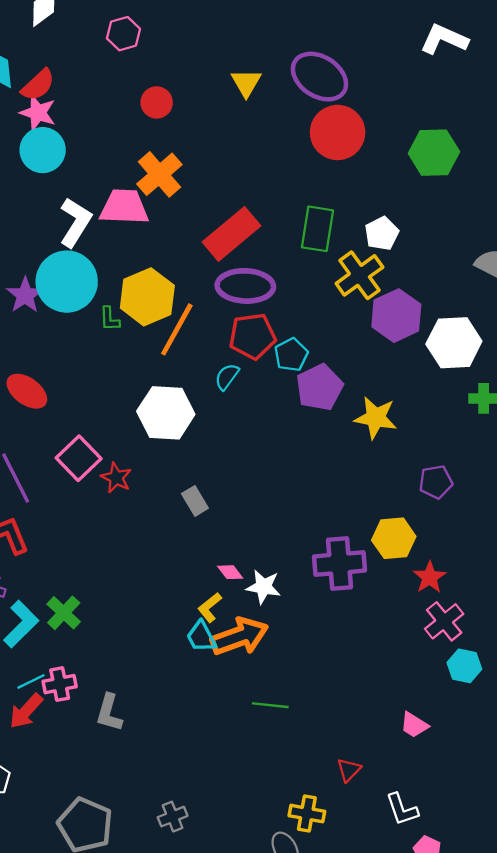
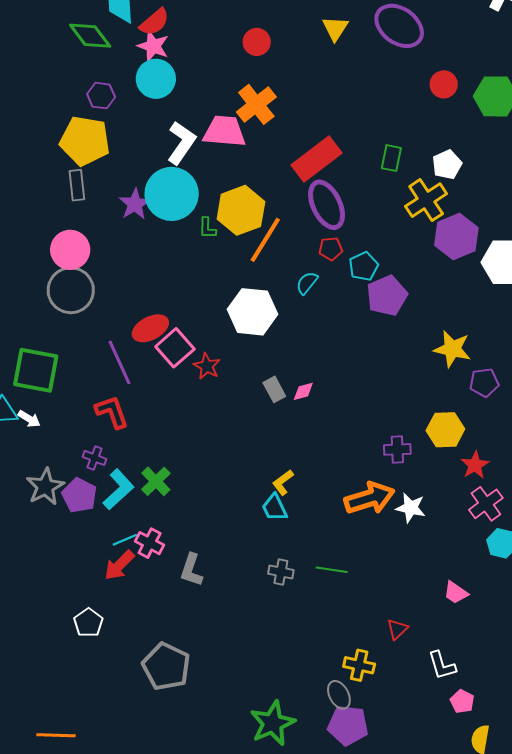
red circle: (338, 132) -> (444, 84), moved, size x0.6
green rectangle: (317, 229) -> (391, 158), size x0.7
purple ellipse: (245, 286) -> (327, 205), turned 60
red pentagon: (252, 336) -> (331, 249), size x0.6
red ellipse: (27, 391) -> (150, 328), moved, turned -66
yellow star: (376, 418) -> (452, 349), moved
purple cross: (340, 563) -> (397, 449), size x0.6
pink diamond: (230, 572) -> (303, 391), moved, turned -70
white star: (264, 587) -> (411, 508), moved
orange arrow: (239, 637) -> (370, 498), moved
pink cross: (60, 684) -> (150, 543), turned 36
gray cross: (173, 817) -> (281, 572), moved, turned 30

